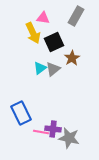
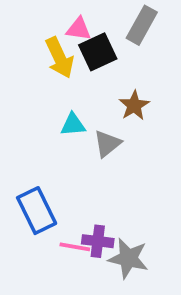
black square: (54, 42) -> (98, 52), moved
cyan triangle: (40, 68) -> (73, 125), turned 32
gray triangle: (53, 69) -> (107, 144), moved

